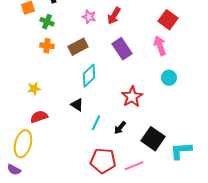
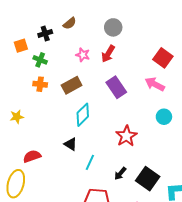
pink arrow: (160, 46) -> (155, 84), turned -42
yellow star: (34, 89) -> (17, 117), moved
black arrow: (120, 128) -> (120, 174), moved

